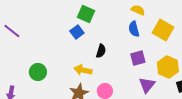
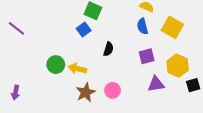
yellow arrow: (83, 70) -> (77, 69), moved
green circle: (38, 72) -> (56, 65), moved
purple triangle: (147, 85) -> (156, 84), turned 42

